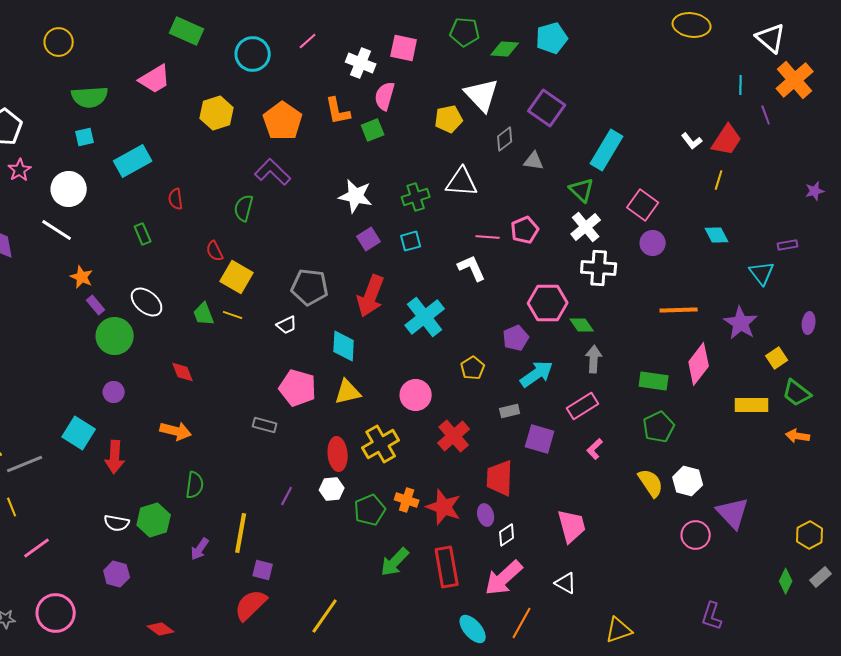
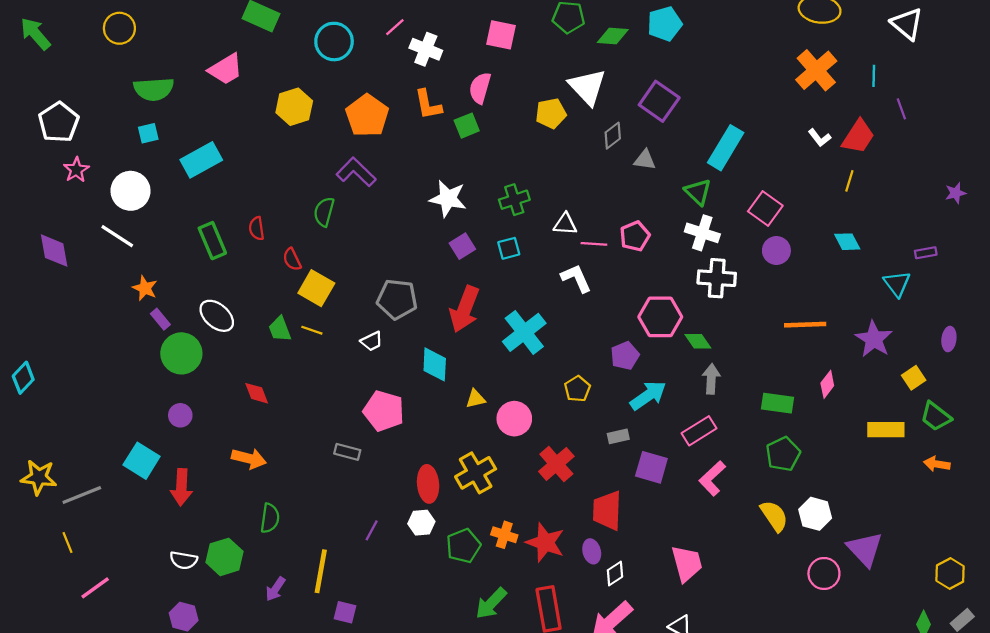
white cross: (361, 63) -> (426, 49), moved
orange cross: (795, 80) -> (816, 70), moved
white triangle: (462, 182) -> (565, 224), moved, size x0.7
red semicircle: (176, 199) -> (257, 228), moved
white cross: (586, 227) -> (702, 233), turned -32
green rectangle: (143, 234) -> (212, 241), size x1.5
pink diamond: (699, 364) -> (827, 384), size x0.6
yellow triangle: (348, 392) -> (476, 399), moved, size x0.7
pink L-shape: (595, 449) -> (712, 478), size x1.5

